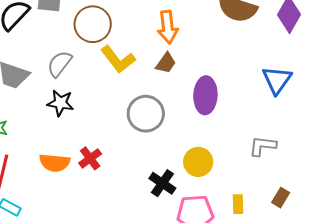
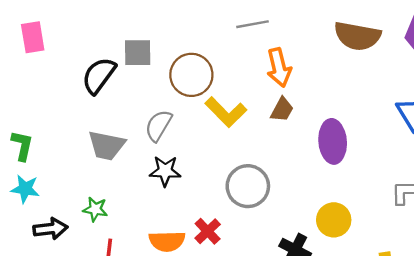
gray circle: (146, 114) -> (248, 186), moved

